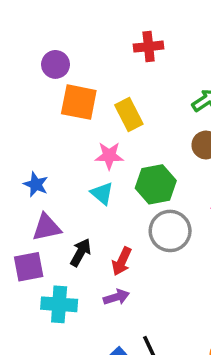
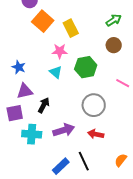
orange square: (79, 102) -> (43, 21), turned 30
gray circle: (170, 231) -> (94, 105), moved
red arrow: (122, 261) -> (96, 134), moved, turned 77
purple arrow: (116, 297) -> (64, 130), size x1.5

